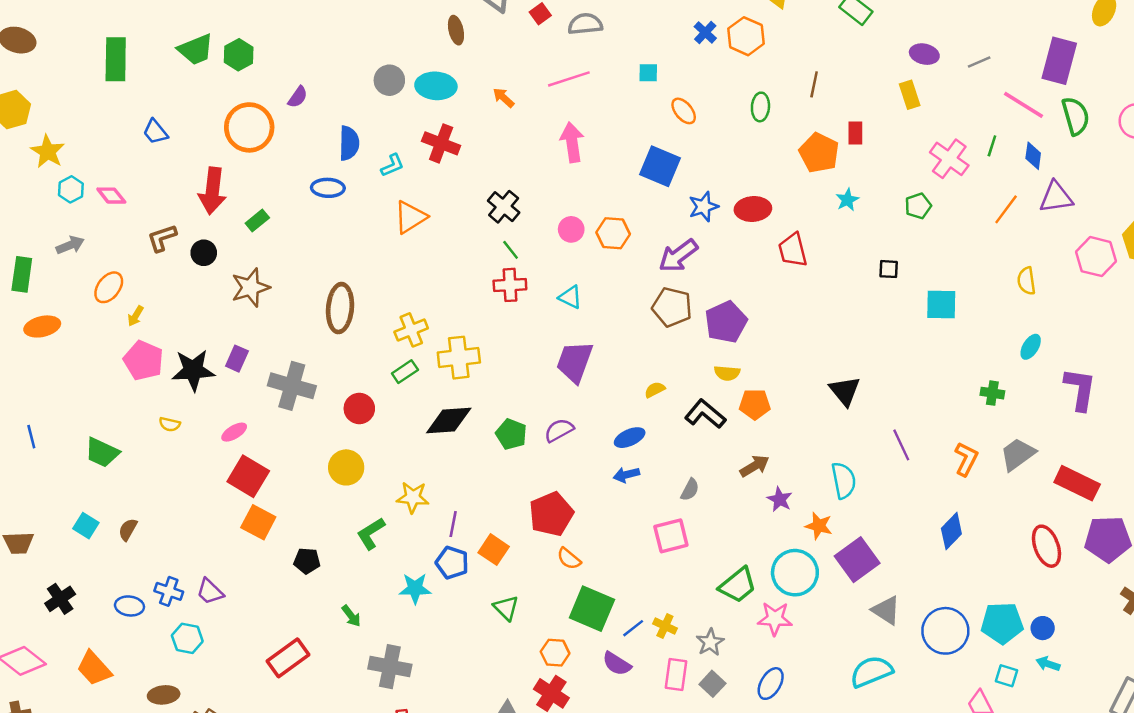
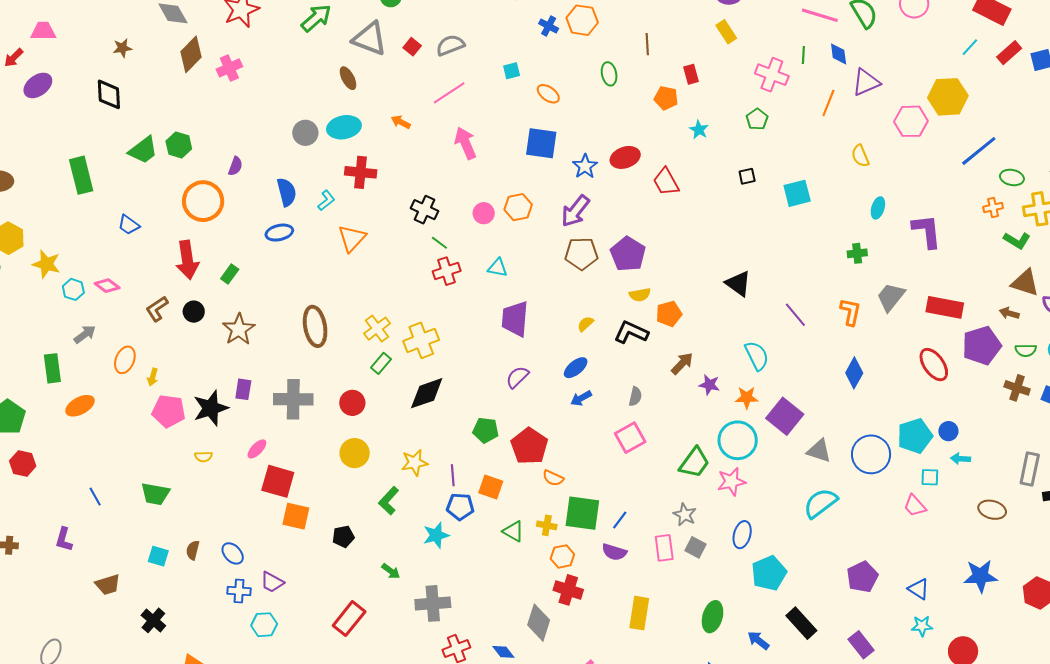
orange pentagon: (819, 153) -> (666, 98), size x0.7
green pentagon: (511, 434) -> (486, 430), moved
blue ellipse: (129, 606) -> (233, 553), moved, turned 55
yellow cross: (665, 626) -> (547, 525), moved

